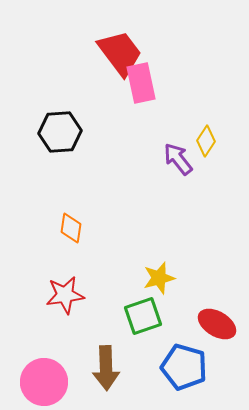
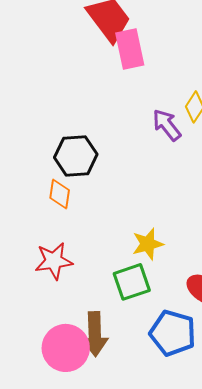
black hexagon: (60, 132) -> (76, 156), moved
pink circle: (44, 382) -> (66, 348), moved

